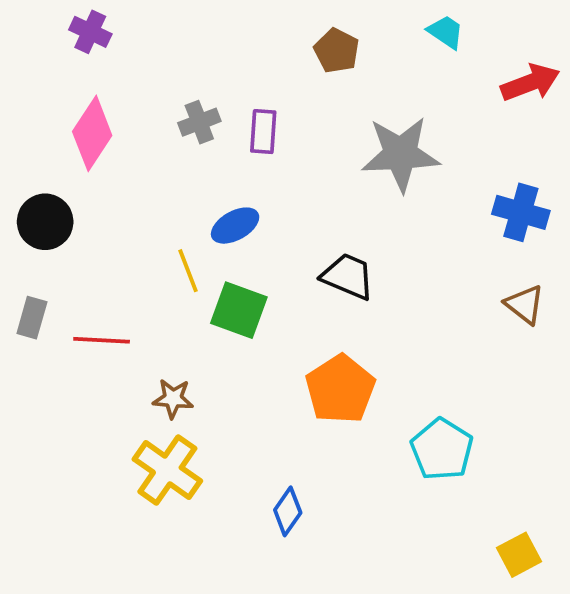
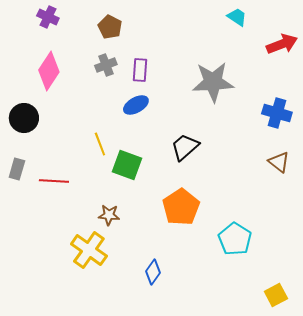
brown pentagon: (337, 51) -> (110, 27), moved
blue ellipse: (235, 226) -> (136, 105), moved
black trapezoid: (348, 276) -> (185, 147), turned -64
brown star: (173, 399) -> (109, 215), moved

